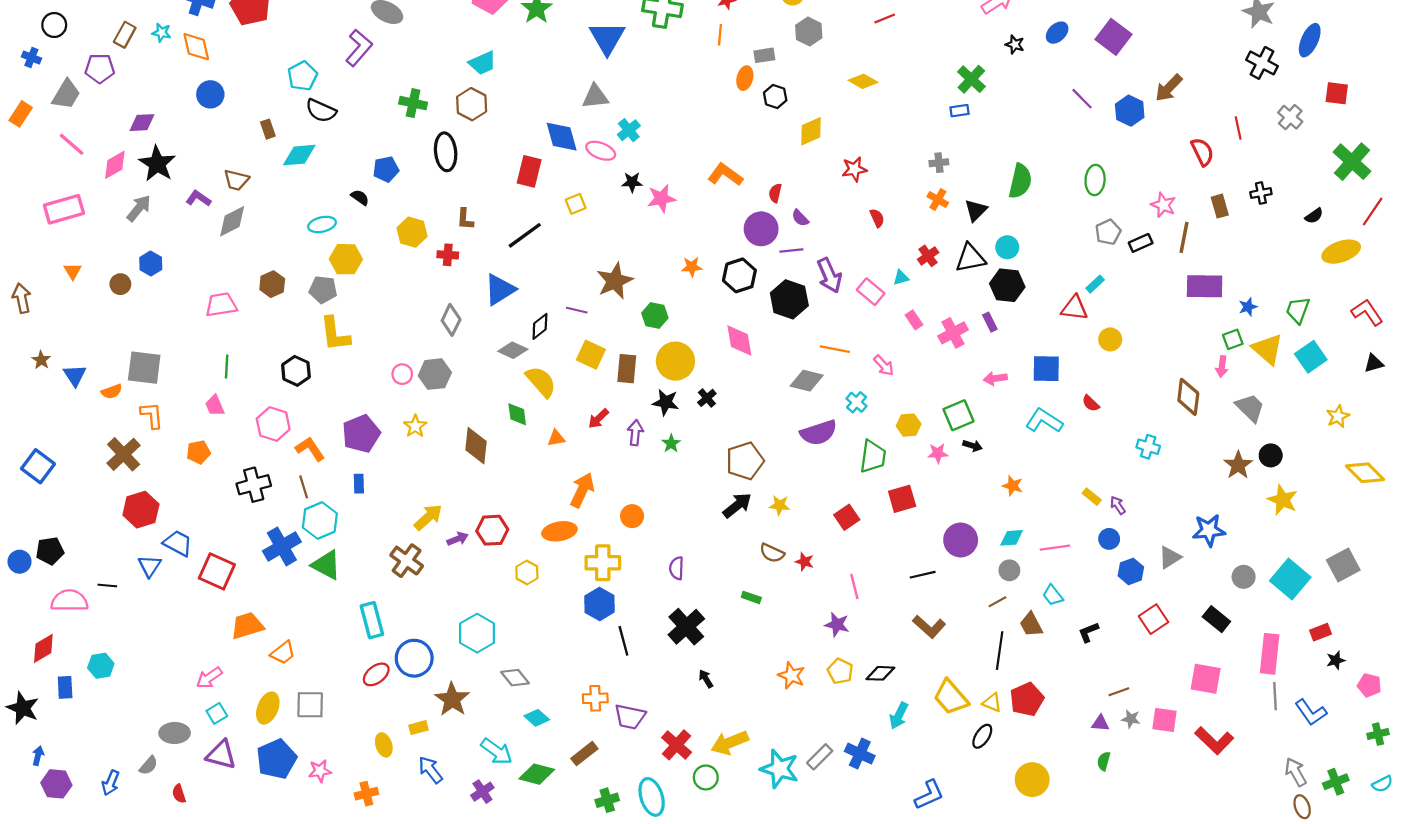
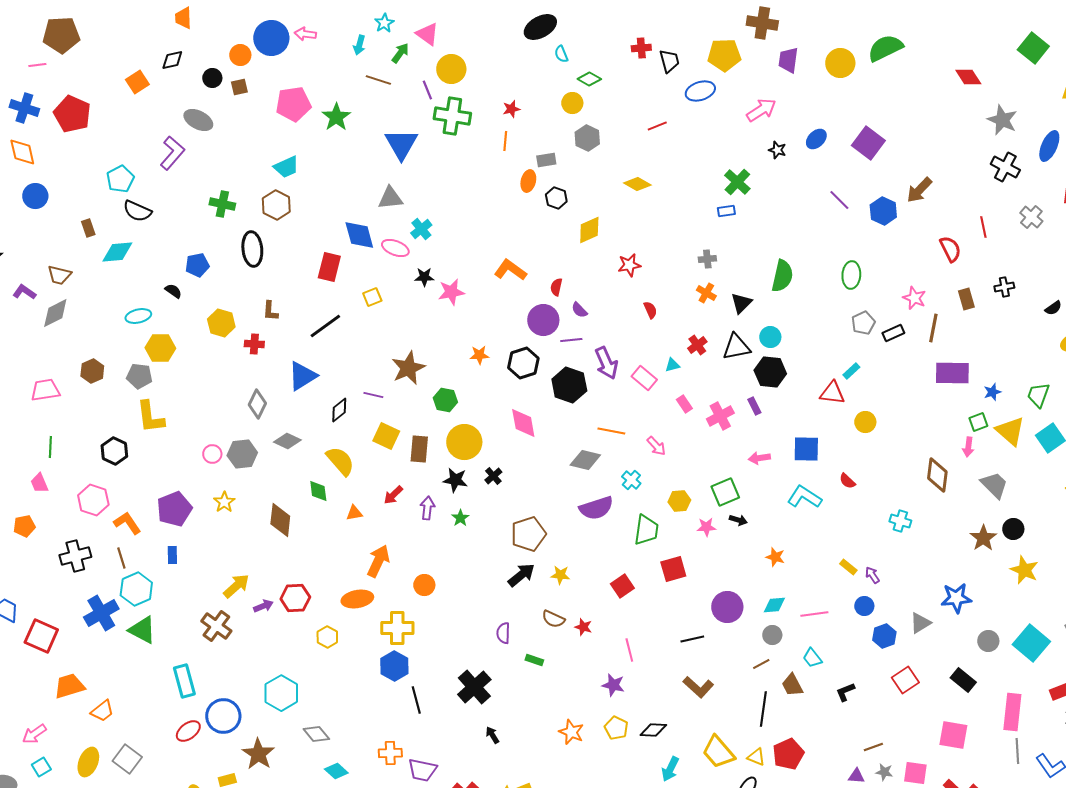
gray diamond: (513, 350) -> (287, 441), moved
purple semicircle: (677, 568) -> (503, 633), moved
gray square: (310, 705) -> (127, 759), turned 36

